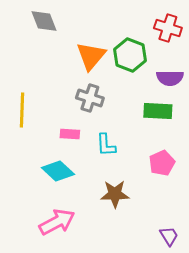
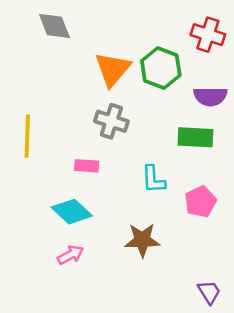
cyan L-shape: (106, 145) -> (153, 179), moved
pink arrow: (57, 222) -> (71, 255), moved, size x0.6

